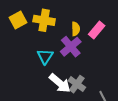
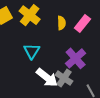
yellow cross: (44, 20) -> (30, 15), turned 30
purple cross: (71, 47) -> (76, 58), moved

